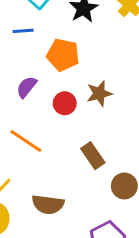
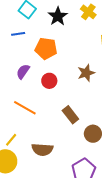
brown star: (99, 93) -> (86, 73), moved

